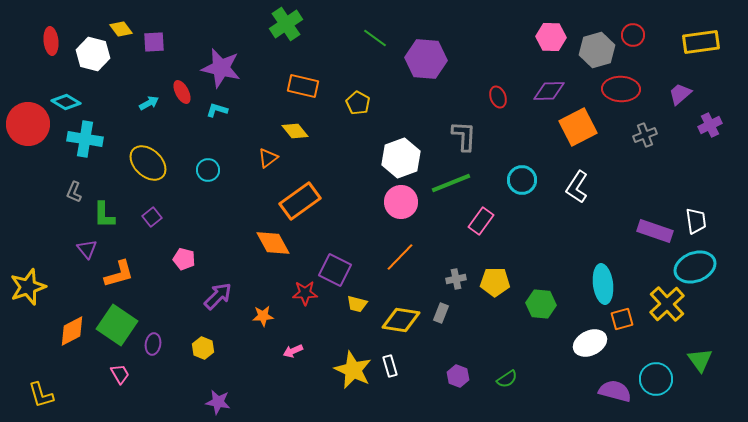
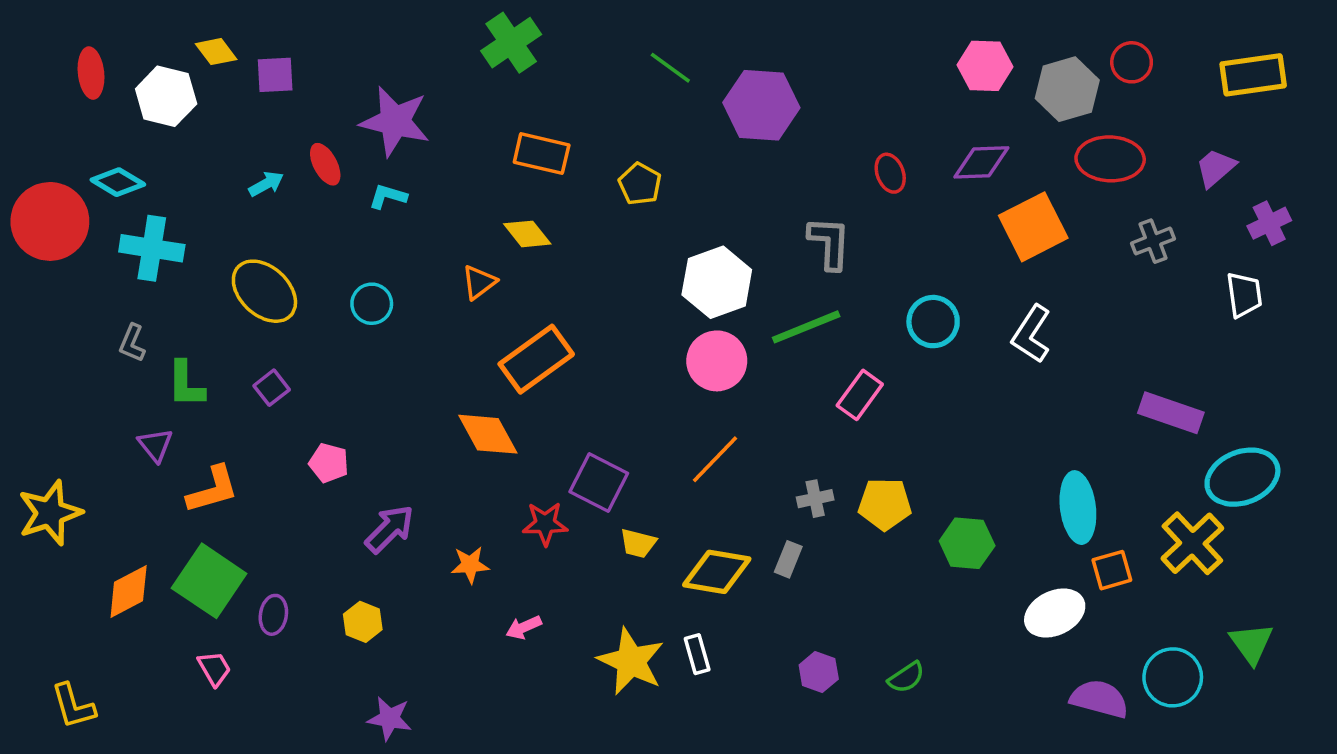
white trapezoid: (696, 221) -> (1244, 295), moved

